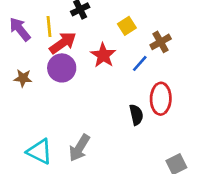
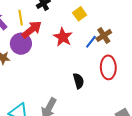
brown cross: (161, 42) -> (104, 35), moved
purple circle: (62, 68) -> (21, 44), moved
black semicircle: (136, 115) -> (78, 81), moved

